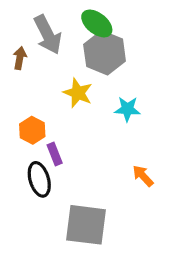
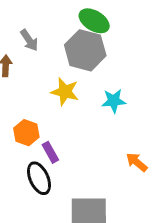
green ellipse: (97, 23) -> (94, 21), moved
gray arrow: (48, 35) -> (29, 40), size x0.6

